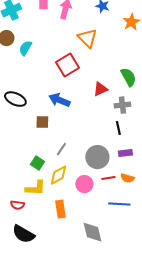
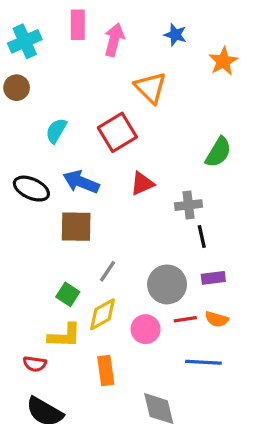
cyan semicircle: (25, 48) -> (56, 131), moved
green semicircle: (128, 77) -> (218, 152), turned 60
red triangle: (100, 89) -> (142, 184), moved
blue arrow: (59, 100) -> (81, 182), moved
gray cross: (122, 105) -> (189, 205), moved
brown square: (42, 122) -> (76, 227), size x1.5

